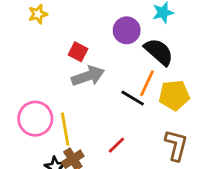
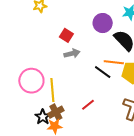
gray arrow: (88, 76) -> (72, 53), size x0.7
orange line: (147, 83) -> (114, 62), turned 66

